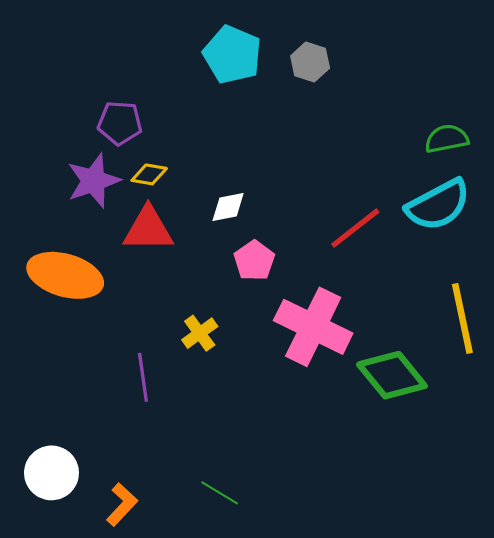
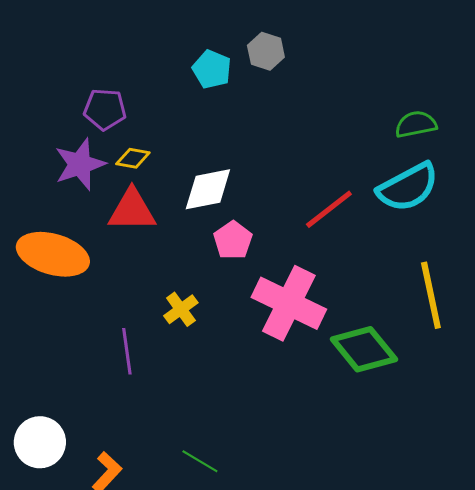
cyan pentagon: (232, 55) -> (212, 69), moved, size x0.7
gray hexagon: (310, 62) -> (266, 51), moved
white diamond: (228, 207) -> (208, 189), size x1.5

